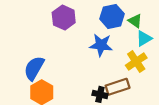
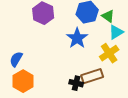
blue star: (101, 45) -> (77, 38), turned 30
blue semicircle: (34, 68) -> (16, 59), size x0.7

